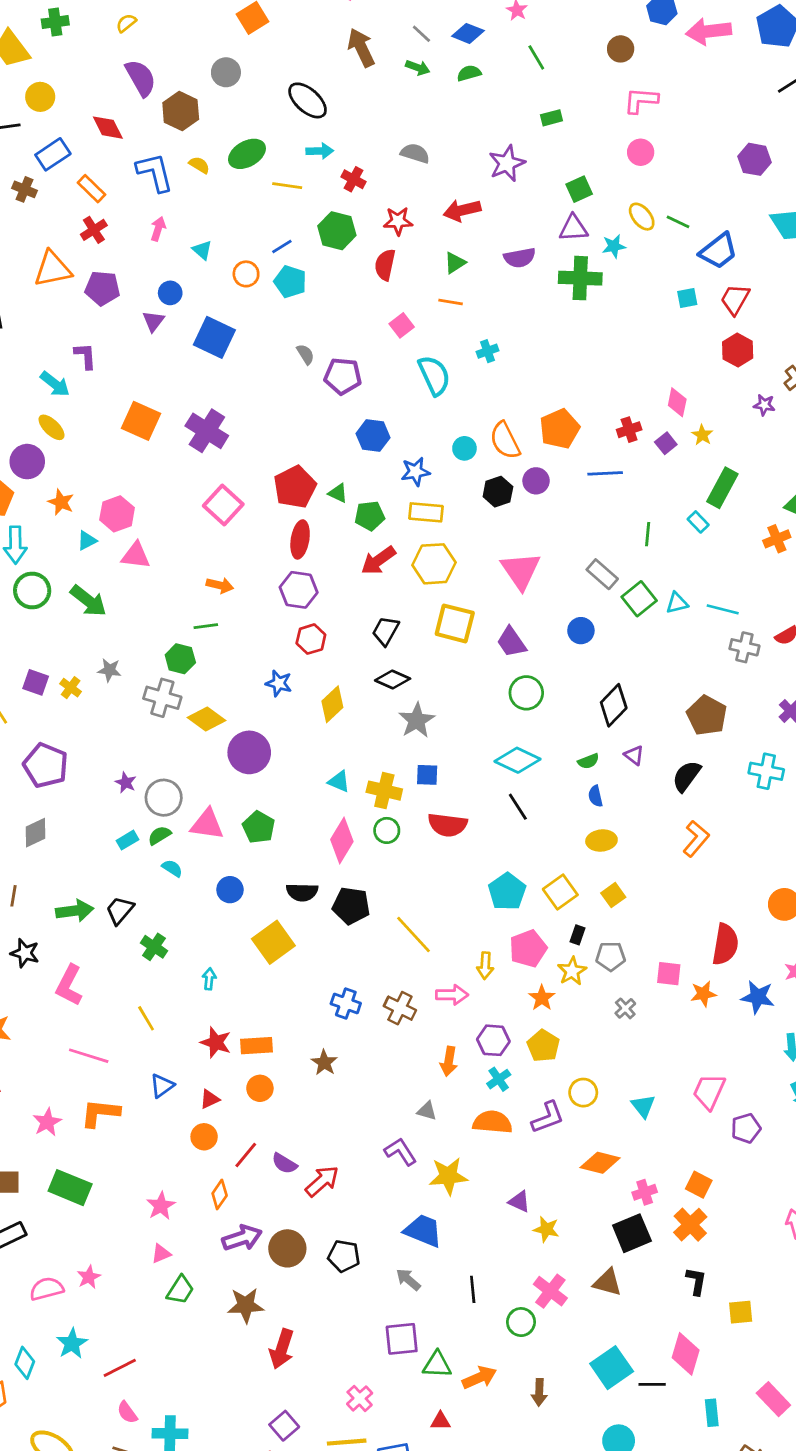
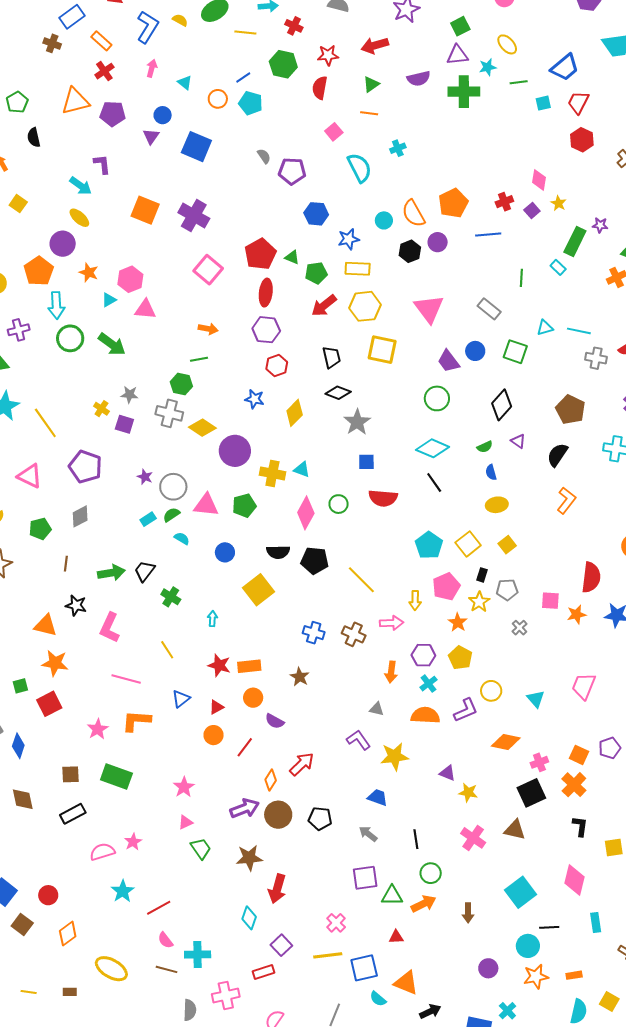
blue L-shape: (155, 172) -> (148, 27), turned 48
green line: (678, 222) -> (519, 82), moved, turned -30
purple star: (764, 405) -> (600, 225), moved
green square: (639, 599) -> (515, 352), moved, turned -30
black trapezoid: (386, 631) -> (331, 357), turned 140
purple trapezoid: (511, 642) -> (448, 361), moved
purple square: (36, 682) -> (124, 424), moved
yellow cross: (384, 791) -> (272, 473), moved
green pentagon: (259, 827) -> (244, 506), turned 30
purple pentagon: (746, 1128) -> (610, 748), moved
purple semicircle: (284, 1163) -> (275, 721), moved
orange diamond: (220, 1194) -> (271, 780), moved
blue trapezoid: (423, 1231) -> (378, 797), size x0.7
green trapezoid: (180, 1290) -> (201, 848), turned -65
green circle: (521, 1322) -> (431, 873), moved
cyan diamond: (25, 1363) -> (249, 918), moved
black line: (652, 1384) -> (549, 927), moved

